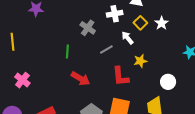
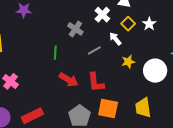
white cross: (115, 14) -> (102, 15), turned -35
red L-shape: (120, 76) -> (96, 82), moved
white circle: (168, 82) -> (155, 71), moved, size x1.5

